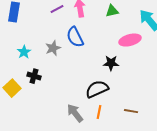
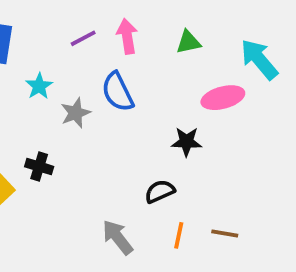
cyan star: (24, 52) -> (39, 86), moved
black semicircle: (97, 89) -> (160, 191), size x0.7
orange line: (99, 112) -> (179, 235), moved

